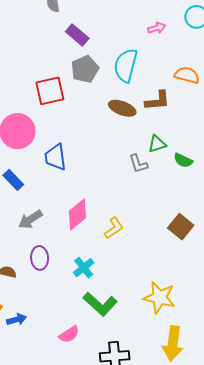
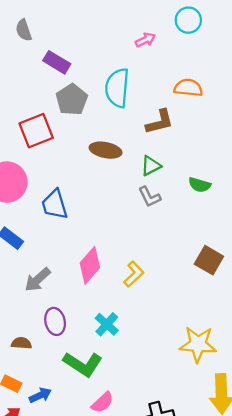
brown ellipse: (122, 108) -> (106, 150), moved
green triangle: (157, 144) -> (151, 166), moved
green L-shape: (100, 304) -> (83, 364), moved

